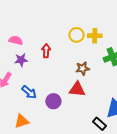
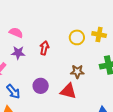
yellow cross: (95, 36) -> (99, 35), moved
blue arrow: (29, 92) -> (13, 92), moved
purple circle: (53, 101) -> (41, 86), moved

